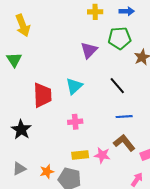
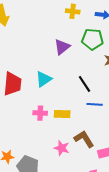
blue line: (124, 117) -> (95, 104), moved
yellow rectangle: (80, 155) -> (62, 114), moved

